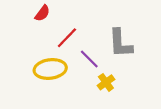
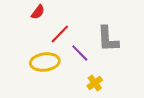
yellow cross: (106, 82) -> (95, 83), moved

